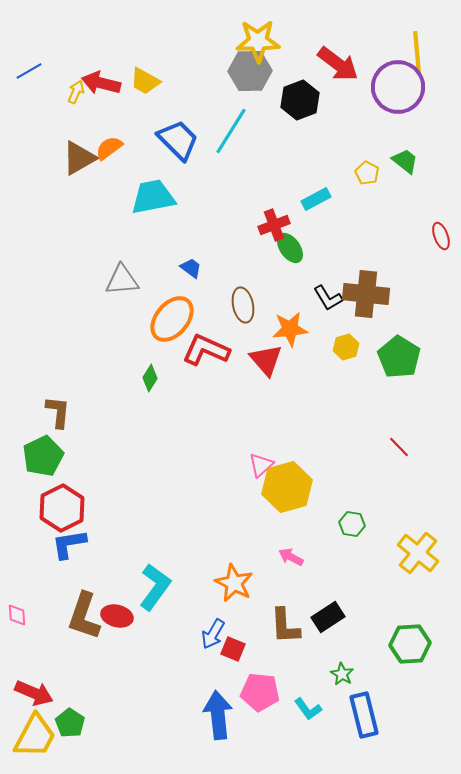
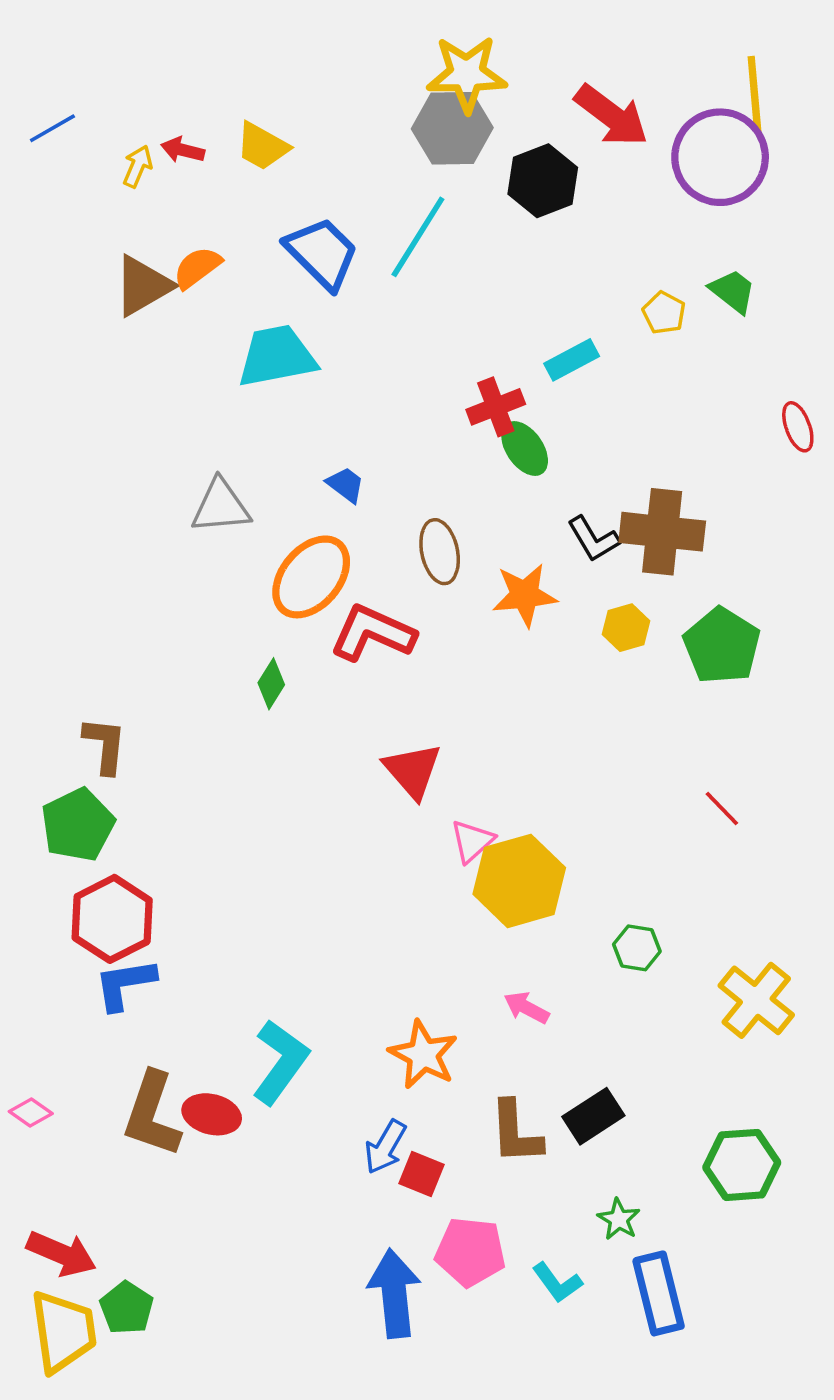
red arrow: (101, 83) -> (183, 150), size x0.6
red triangle: (266, 360) -> (412, 771), moved
pink diamond: (17, 615) -> (31, 1113), turned -50
yellow trapezoid: (35, 736) -> (63, 1331), turned -36

